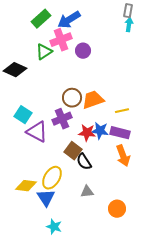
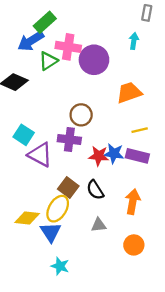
blue arrow: (69, 20) -> (31, 41), moved
cyan arrow: (129, 25) -> (134, 41), moved
pink cross: (61, 40) -> (68, 47), turned 30
purple circle: (83, 51) -> (94, 60), size x1.6
orange trapezoid: (93, 100) -> (129, 93), moved
purple cross: (62, 119) -> (69, 139), turned 30
brown square: (73, 151) -> (68, 188), moved
orange arrow: (123, 156) -> (133, 202), moved, turned -150

